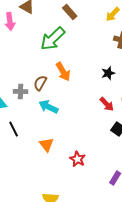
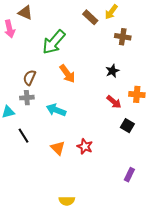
brown rectangle: (70, 12) -> (90, 17), moved
brown semicircle: (40, 83) -> (29, 78), moved
red star: (77, 159) -> (85, 146), moved

